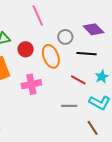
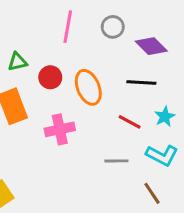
pink line: (38, 15) -> (68, 27), turned 35
gray circle: (65, 37) -> (113, 27), moved

